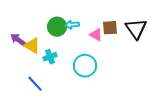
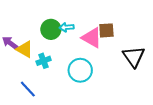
black triangle: (136, 29) -> (134, 57), moved
pink triangle: (96, 35) -> (92, 38), size x1.5

